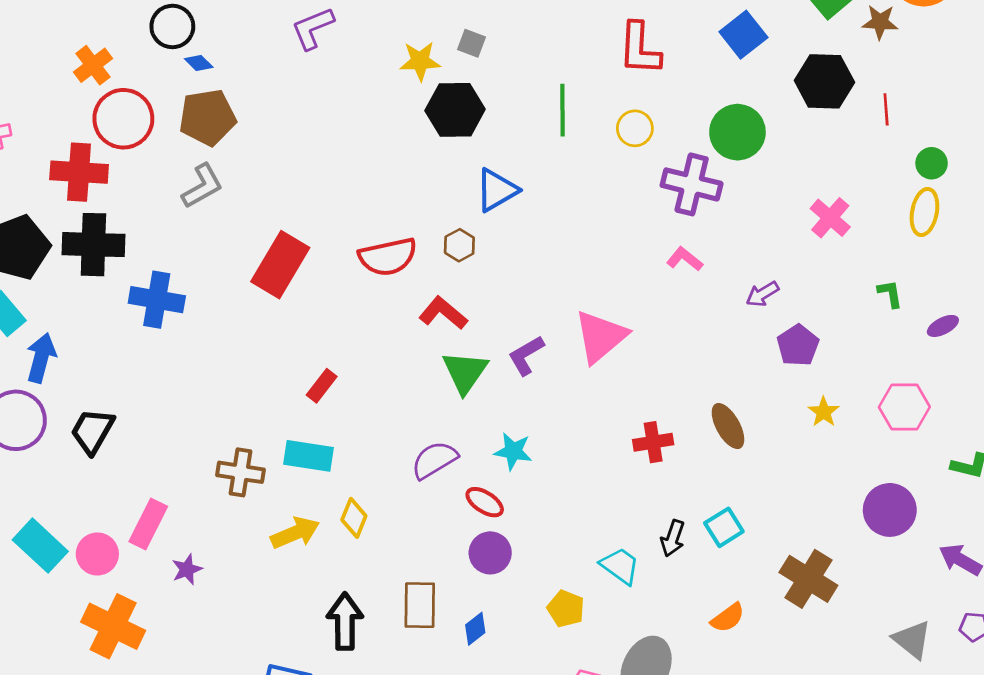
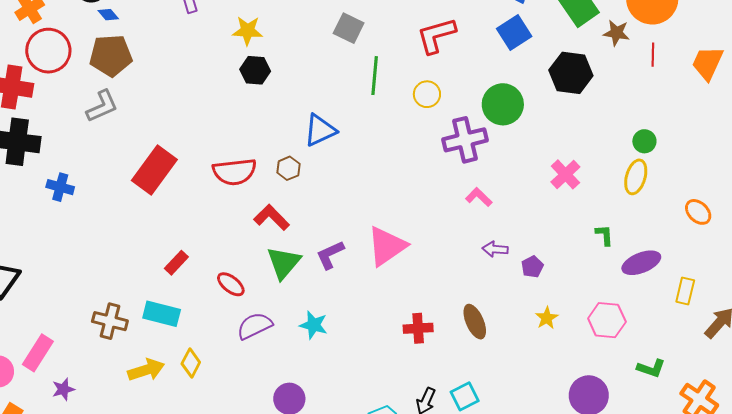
gray square: (472, 43) -> (349, 28), moved, size x1.4
red L-shape: (640, 49) -> (436, 35), turned 66
yellow star: (420, 61) -> (248, 31), moved
red line: (886, 109) -> (653, 55), moved
black hexagon: (455, 110) -> (255, 70), moved, size x0.7
purple cross: (692, 184) -> (465, 140), turned -33
pink L-shape: (685, 259) -> (479, 197), moved
purple arrow: (762, 294) -> (495, 249), moved, turned 30
blue cross: (157, 300) -> (60, 187), size x0.7
purple ellipse: (943, 326) -> (641, 263), size x1.6
purple pentagon: (798, 345) -> (532, 267), size x0.7
red ellipse: (485, 502) -> (231, 284), moved

